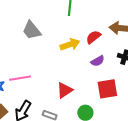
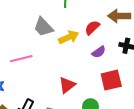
gray trapezoid: (32, 30) -> (43, 27), moved
pink line: (20, 78) -> (21, 59), moved

